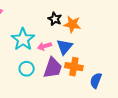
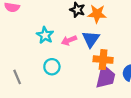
cyan star: (23, 39) -> (45, 35), size x0.7
purple trapezoid: (53, 68) -> (105, 77), moved

